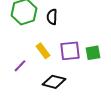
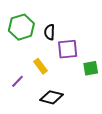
purple square: (70, 51) -> (68, 49), moved

